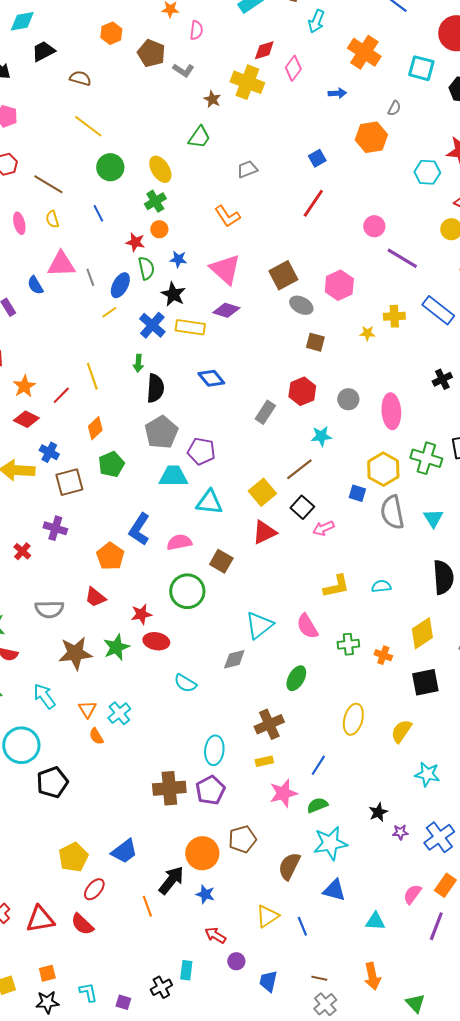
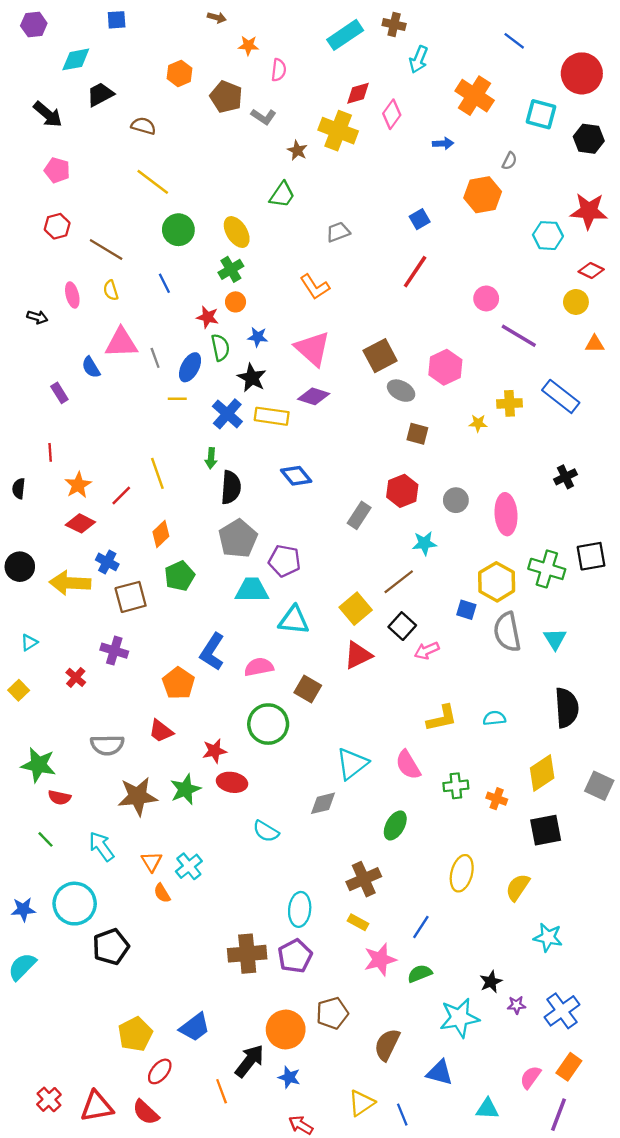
yellow line: (109, 312) -> (177, 399), turned 35
yellow rectangle: (264, 761) -> (358, 922), turned 42
cyan star: (330, 843) -> (459, 1018), moved

